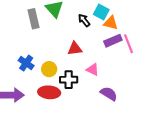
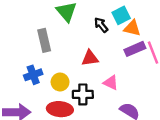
cyan square: (101, 12) -> (121, 15), turned 35
gray rectangle: (34, 19) -> (44, 40), moved
blue cross: (26, 63) -> (33, 75), turned 35

